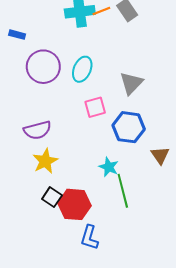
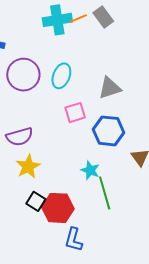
gray triangle: (131, 83) -> (110, 88), turned 30

